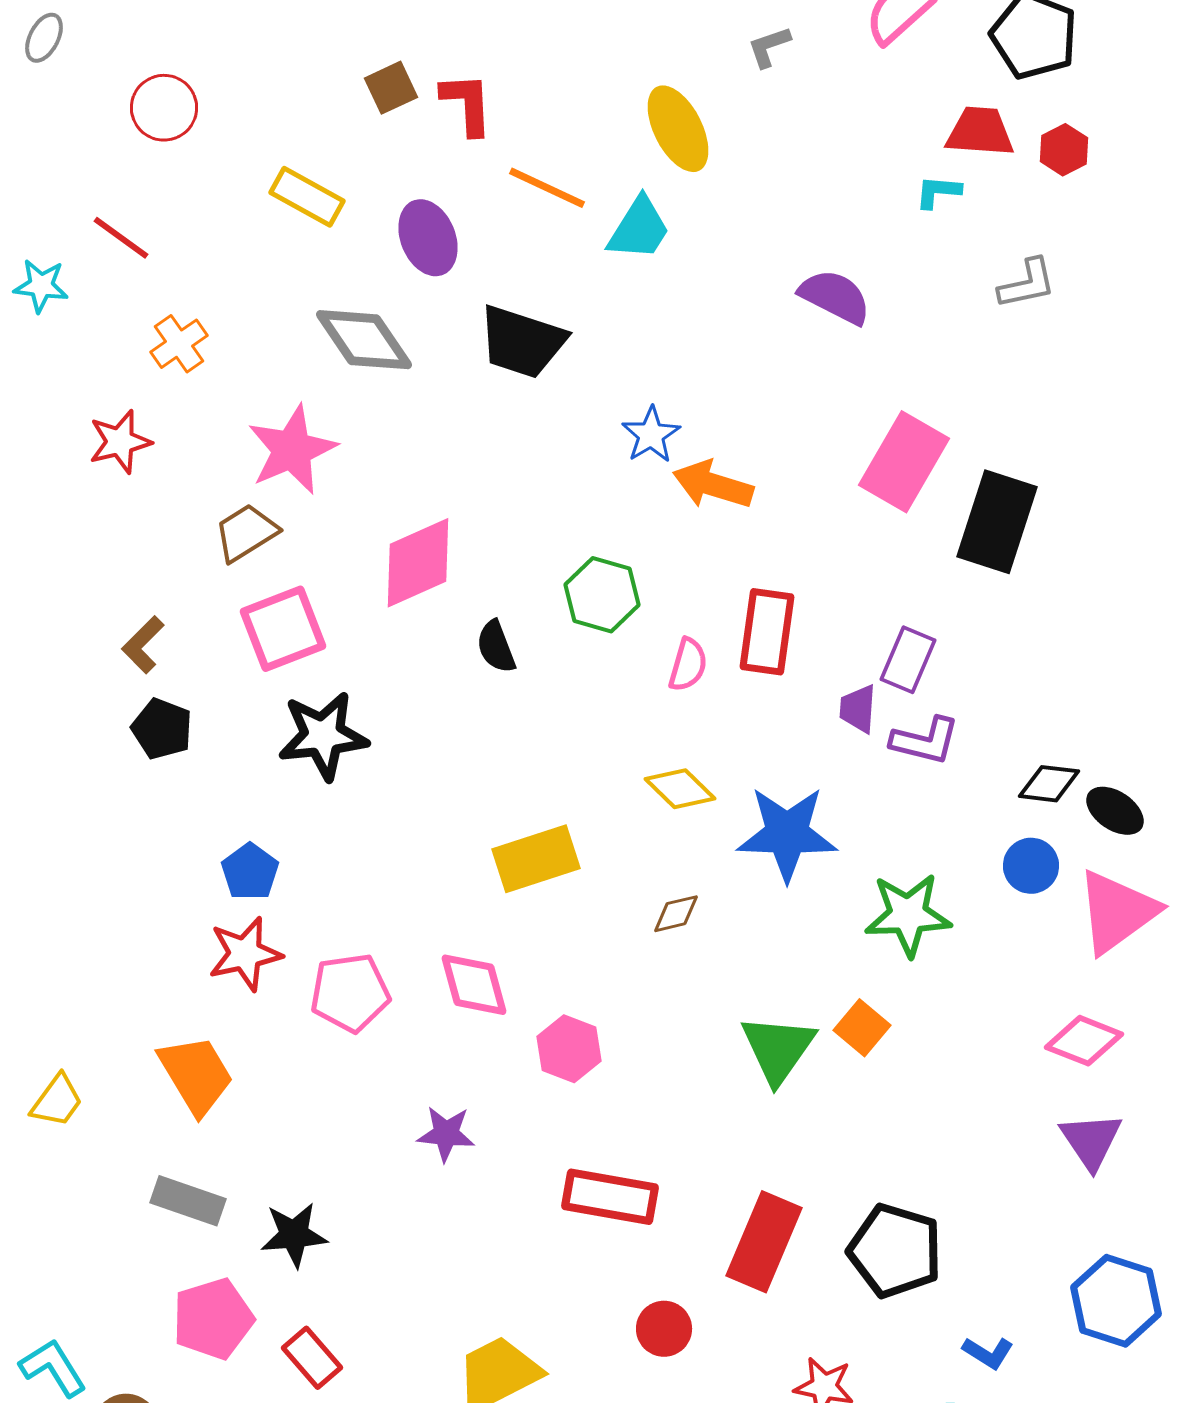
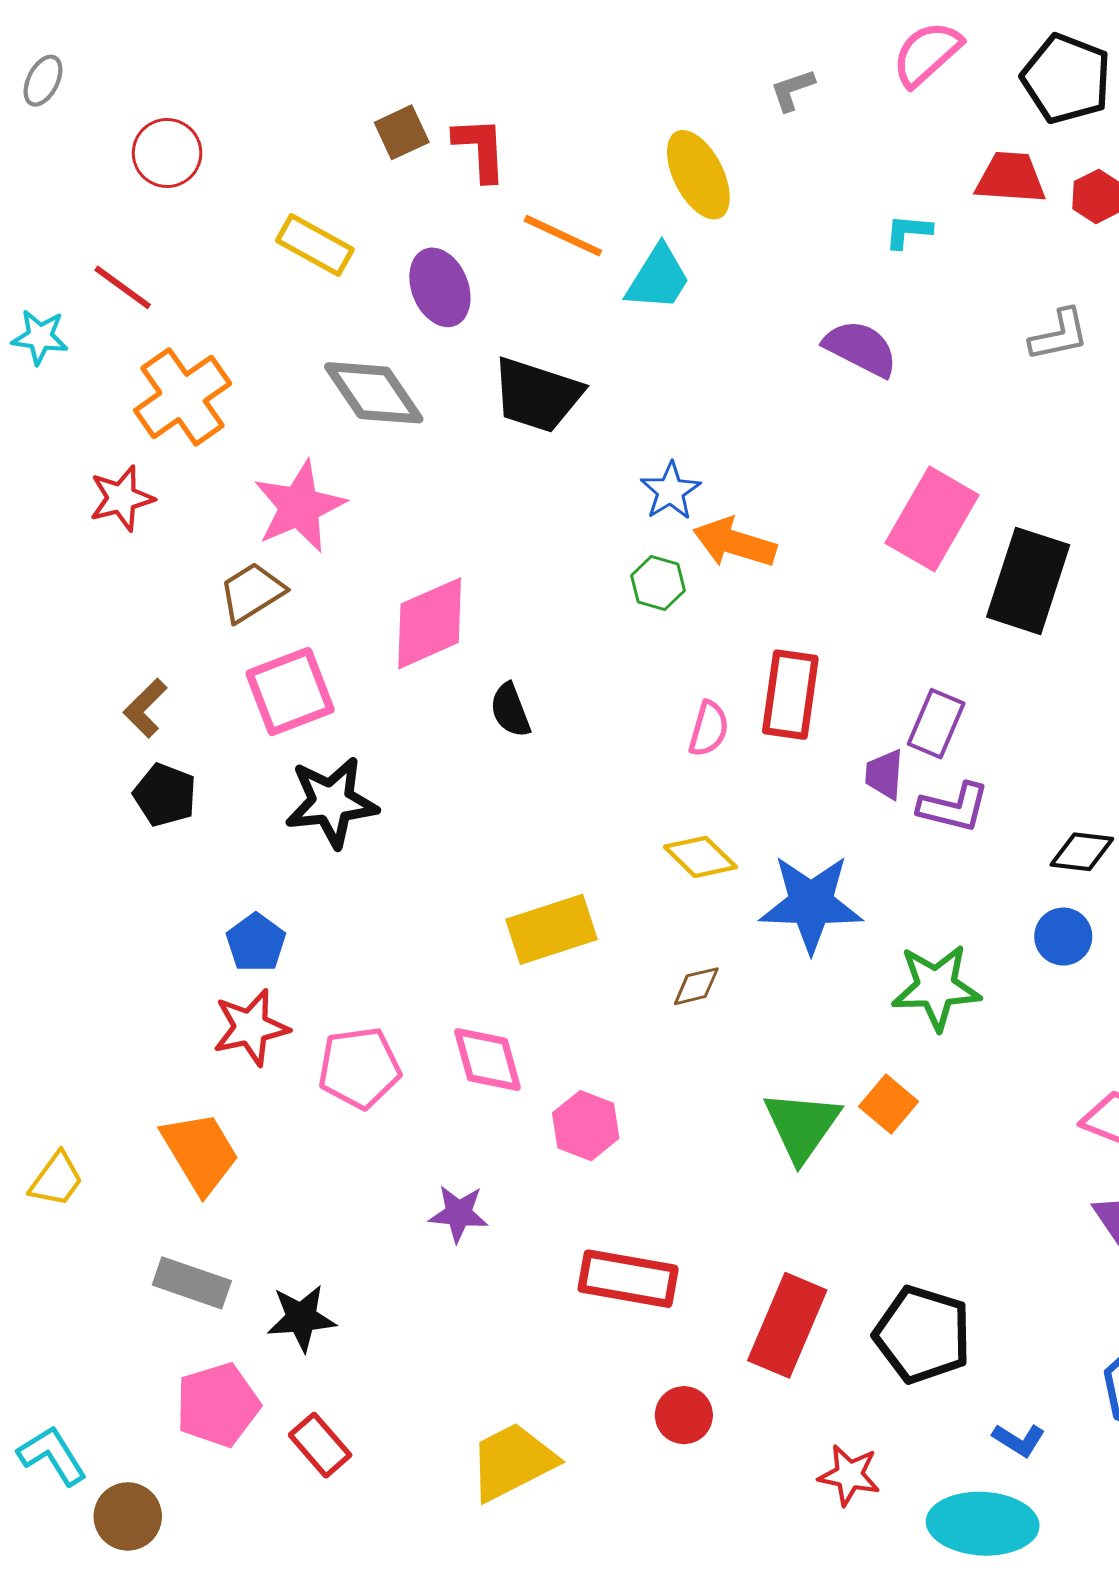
cyan L-shape: (938, 192) -> (908, 232), moved
orange cross: (179, 344) -> (183, 397), size x1.6
green hexagon: (602, 595) -> (658, 583), moved, size x0.7

